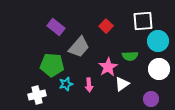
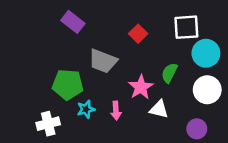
purple rectangle: (56, 27) -> (73, 22), moved
gray trapezoid: (79, 47) -> (103, 61), turned 70
green semicircle: (130, 56) -> (169, 73), turned 119
white triangle: (122, 84) -> (159, 109), turned 49

